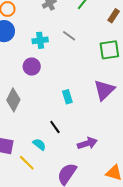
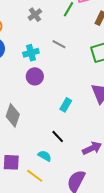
purple circle: (32, 67) -> (35, 76), moved
cyan rectangle: (67, 97) -> (66, 105), turned 56

